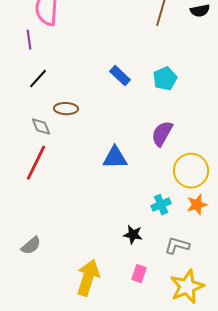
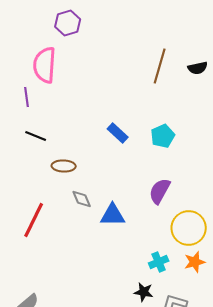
black line: (38, 79) -> (36, 136), turned 70
gray diamond: (41, 127) -> (82, 199), moved
black star: (133, 235) -> (144, 292), moved

